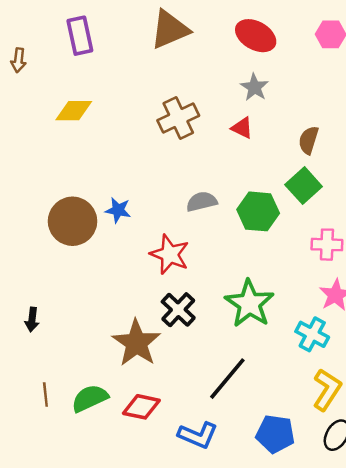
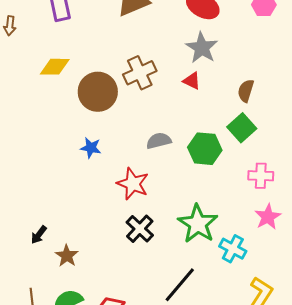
gray star: (254, 87) -> (202, 48), size x1.4
brown circle: (73, 221) -> (98, 92), moved
black arrow: (32, 320) -> (39, 235), moved, turned 30
cyan cross: (312, 334) -> (233, 249), moved
brown star: (136, 343) -> (67, 256), moved, size x0.6

